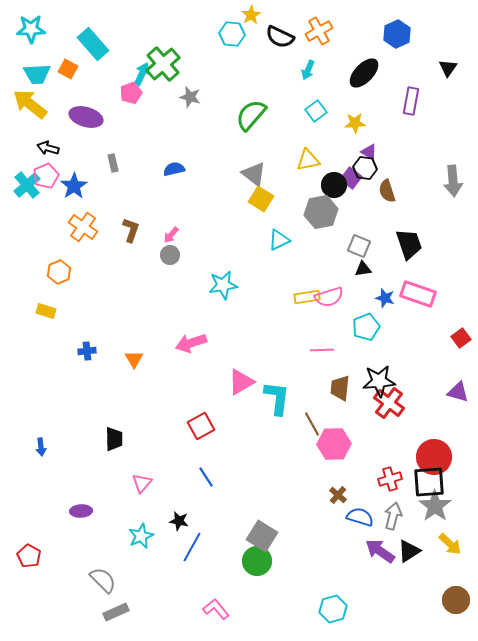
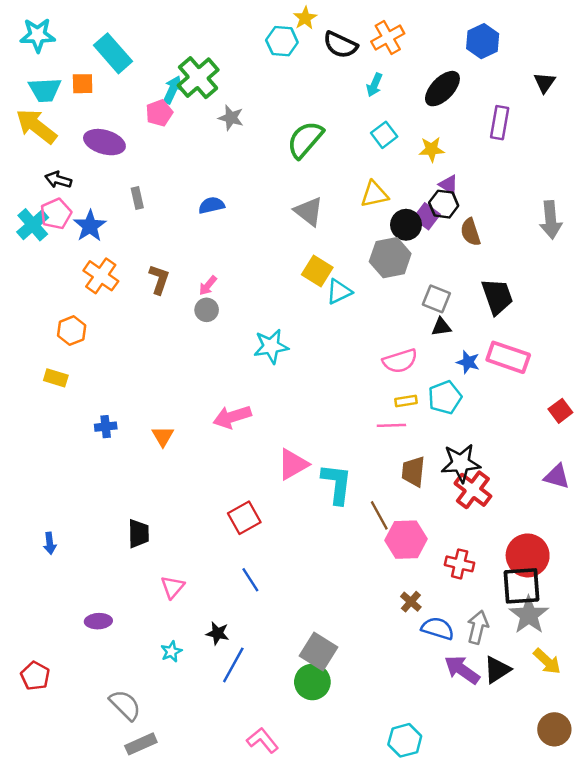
orange square: (68, 69) -> (83, 84), turned -30
yellow square: (261, 199) -> (317, 271), moved
yellow rectangle: (307, 297) -> (406, 401), moved, size x0.7
red cross: (390, 479) -> (460, 564), moved, turned 30
cyan star: (141, 536) -> (171, 652), size x0.7

